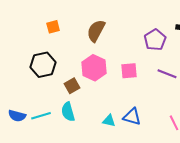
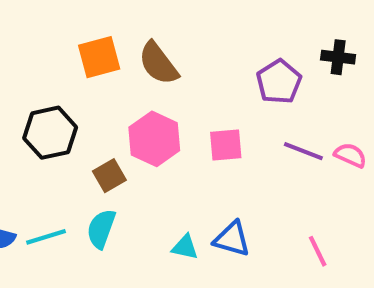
orange square: (53, 27) -> (99, 57), moved, size x1.5
brown semicircle: (96, 31) -> (158, 63), turned -65
cyan semicircle: (68, 112) -> (101, 229), turned 36

